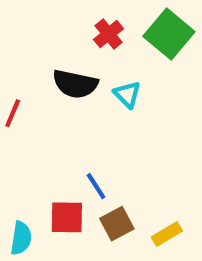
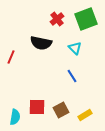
green square: (169, 34) -> (86, 19), turned 30
cyan triangle: (127, 94) -> (75, 48), moved
blue line: (96, 186) -> (72, 76), moved

